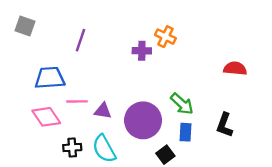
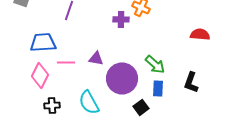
purple triangle: (103, 111) -> (96, 58), moved
pink diamond: (46, 117) -> (40, 75), turned 60
black cross: (72, 148) -> (52, 105), moved

